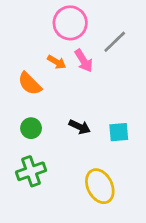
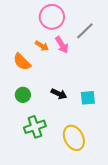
green cross: (31, 171) -> (35, 127), moved

